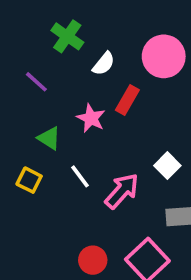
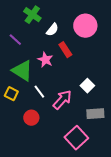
red rectangle: (127, 100) -> (65, 50), turned -63
green triangle: (49, 138) -> (22, 71), size x1.6
red circle: (93, 260) -> (31, 118), moved

